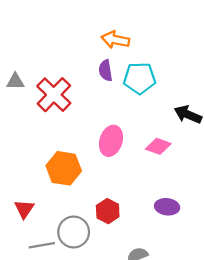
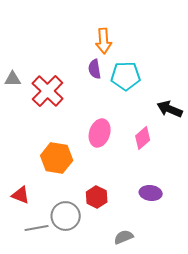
orange arrow: (115, 40) -> (104, 41), turned -105
pink diamond: (158, 146) -> (143, 138), turned -60
red triangle: (24, 209) -> (21, 195), turned -42

